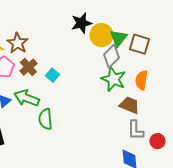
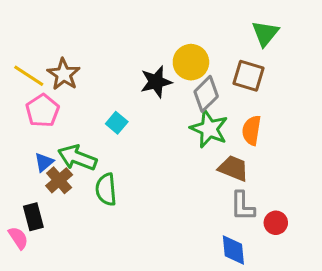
black star: (81, 23) -> (156, 82), moved
green triangle: (118, 38) -> (265, 33), moved
brown cross: (28, 67) -> (59, 180), moved

